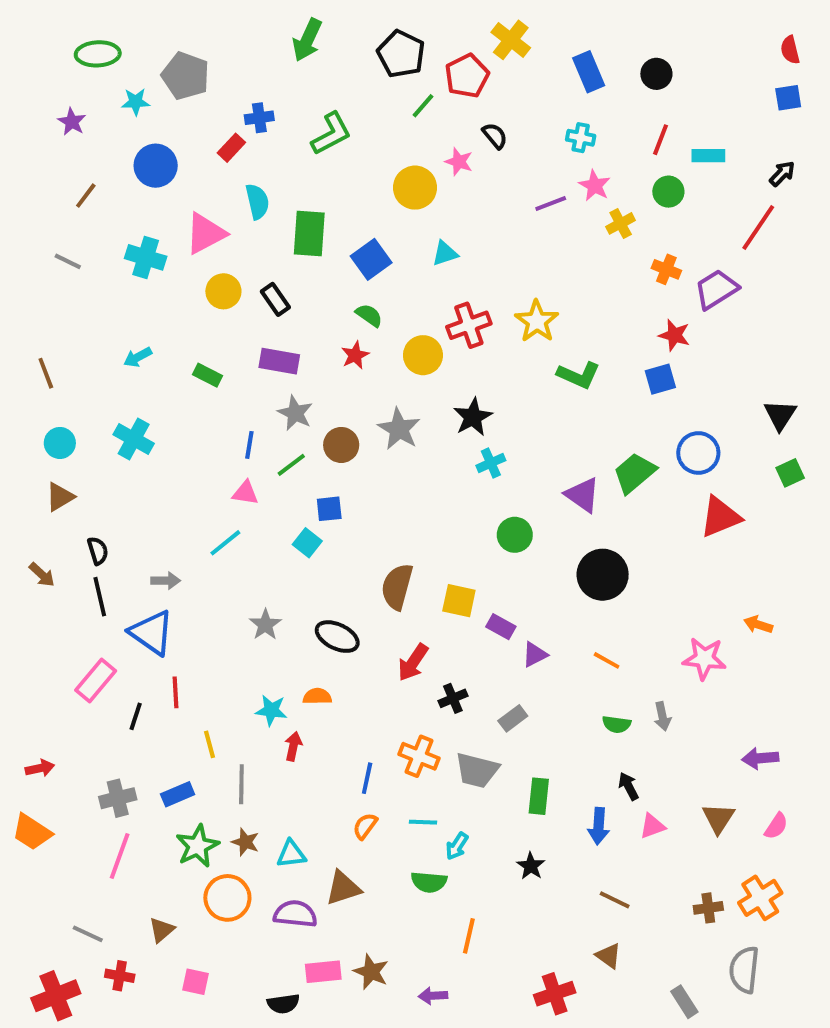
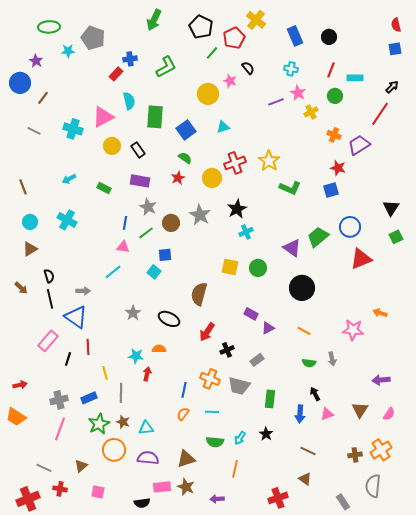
blue circle: (156, 166) -> (20, 83), moved
yellow square: (459, 601) -> (230, 267), moved
cyan arrow: (457, 846) -> (240, 438), moved
brown triangle: (343, 888) -> (186, 459), moved

